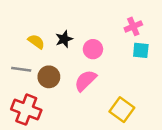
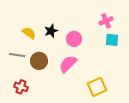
red cross: (26, 110) -> (21, 87), size x0.6
yellow square: (122, 110) -> (97, 87), turned 30

